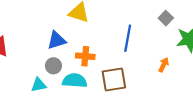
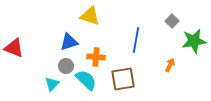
cyan semicircle: (75, 81) -> (86, 80), turned 40
cyan triangle: (39, 85) -> (52, 84), turned -35

